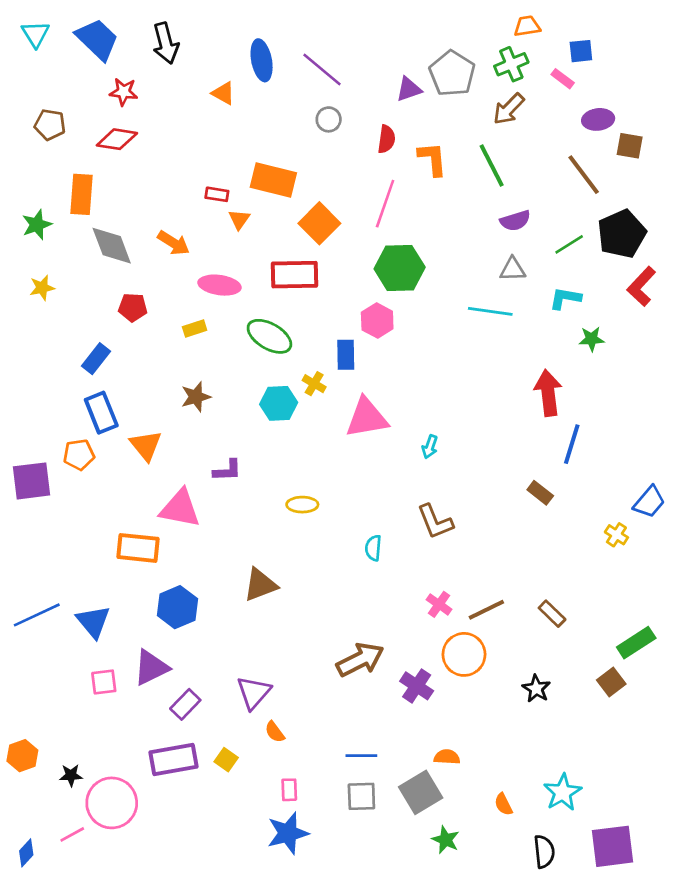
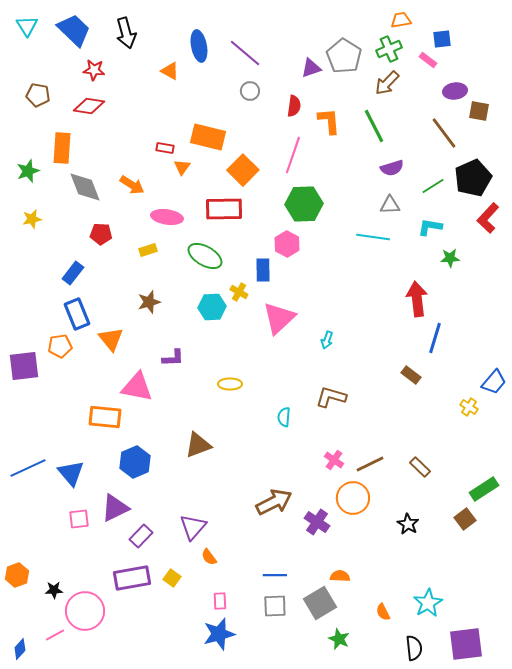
pink triangle: (367, 418) -> (279, 318), turned -33
brown L-shape: (435, 522) -> (331, 397), turned 128

